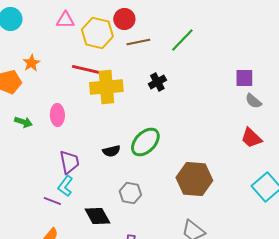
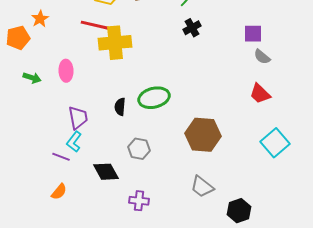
black cross: (157, 82) -> (192, 28), moved
green ellipse: (145, 142) -> (154, 98), turned 32
black semicircle: (111, 151) -> (120, 107), turned 108

